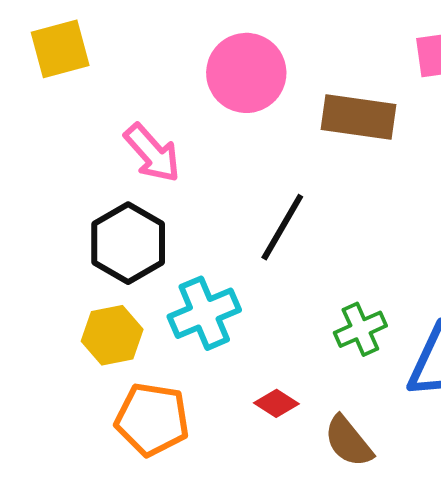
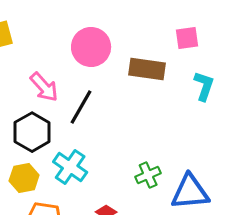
black line: (282, 227) -> (81, 107), moved
cyan cross: (204, 313) -> (70, 167), turned -32

